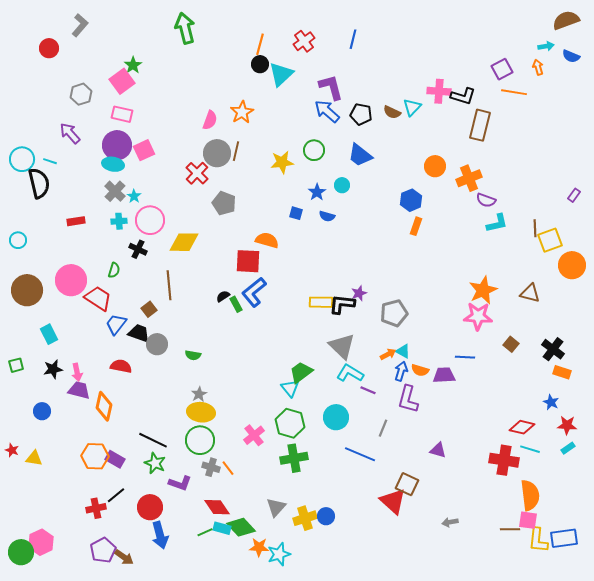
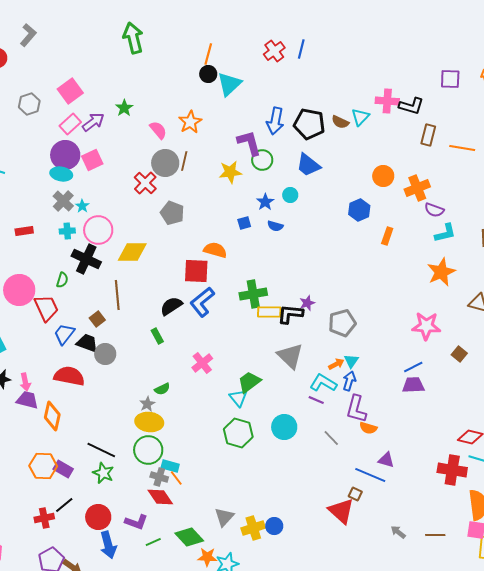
red cross: (304, 41) -> (274, 51), moved
green star: (133, 65) -> (124, 108), moved
purple square: (502, 69) -> (450, 79), turned 30
purple L-shape: (331, 87) -> (249, 143), moved
orange line: (514, 92) -> (462, 148), moved
blue arrow: (327, 111) -> (275, 121), turned -120
pink rectangle: (122, 114) -> (70, 124), turned -55
black pentagon: (361, 114) -> (309, 124), size x1.4
pink semicircle: (210, 120) -> (158, 130), turned -60
brown rectangle: (480, 125) -> (428, 135), size x0.7
purple arrow: (70, 133) -> (93, 122), moved, turned 95
blue square: (296, 213) -> (244, 223), turned -32
orange rectangle: (416, 226) -> (387, 236), moved
black cross: (138, 249) -> (86, 259), size x1.6
orange star: (483, 290) -> (441, 272), moved
black semicircle: (223, 296) -> (171, 306), size x1.6
red trapezoid: (98, 298) -> (46, 308), turned 32
green rectangle: (236, 304) -> (157, 336), moved
cyan triangle: (403, 351) -> (351, 361), turned 35
green semicircle: (193, 355) -> (162, 389), moved, turned -35
blue line: (465, 357) -> (413, 367), turned -30
red semicircle: (121, 366) -> (69, 376), size x1.4
orange semicircle: (420, 370) -> (368, 428), moved
cyan L-shape: (350, 373) -> (323, 383), moved
purple trapezoid: (444, 375) -> (413, 385), moved
gray line: (383, 428) -> (331, 438), turned -66
pink cross: (254, 435) -> (202, 363), moved
blue line: (360, 454) -> (370, 475), moved
green cross: (294, 458) -> (253, 294), moved
purple L-shape: (180, 483) -> (136, 522), moved
brown square: (407, 484) -> (355, 494), size x0.6
red diamond: (217, 507) -> (160, 497), moved
gray arrow: (450, 522) -> (398, 532), turned 49
cyan rectangle: (222, 528) -> (170, 466), moved
brown line: (510, 529) -> (435, 535), moved

